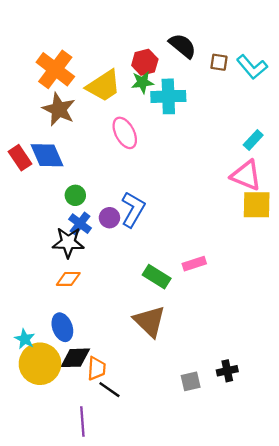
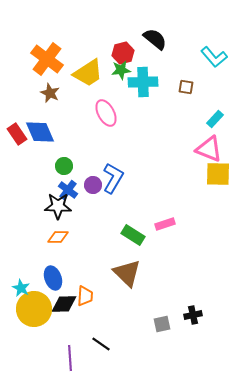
brown square: (219, 62) -> (186, 87), moved
brown star: (59, 109) -> (50, 93), size x0.7
orange trapezoid: (97, 368) -> (85, 296), moved
black line: (109, 390) -> (101, 344), moved

